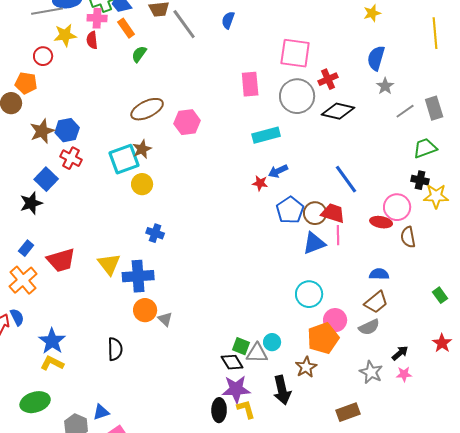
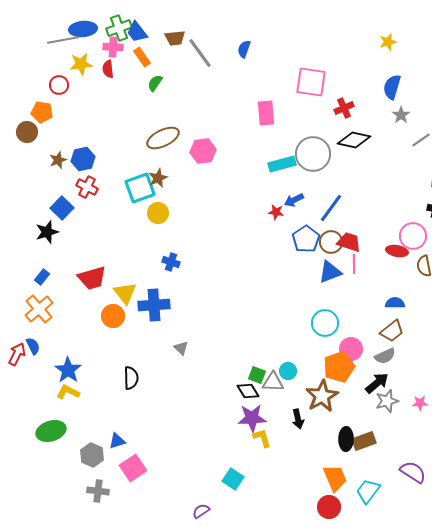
gray circle: (297, 96) -> (313, 154), moved
brown star: (42, 131) -> (58, 160), size x0.7
blue line: (346, 179) -> (331, 208), moved, turned 72
red trapezoid: (61, 260) -> (92, 278), moved
orange circle: (145, 310) -> (113, 316), moved
black arrow: (400, 353) -> (377, 383), moved, size x1.4
brown star: (306, 367) -> (322, 396), size x1.5
gray star: (371, 372) -> (387, 401), turned 30
black arrow: (282, 390) -> (298, 419), size x0.7
black ellipse: (219, 410) -> (346, 439), moved

